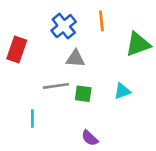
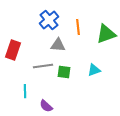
orange line: (101, 21) -> (78, 27), moved
red rectangle: (17, 49) -> (13, 50), moved
purple semicircle: (90, 138) -> (46, 106), moved

